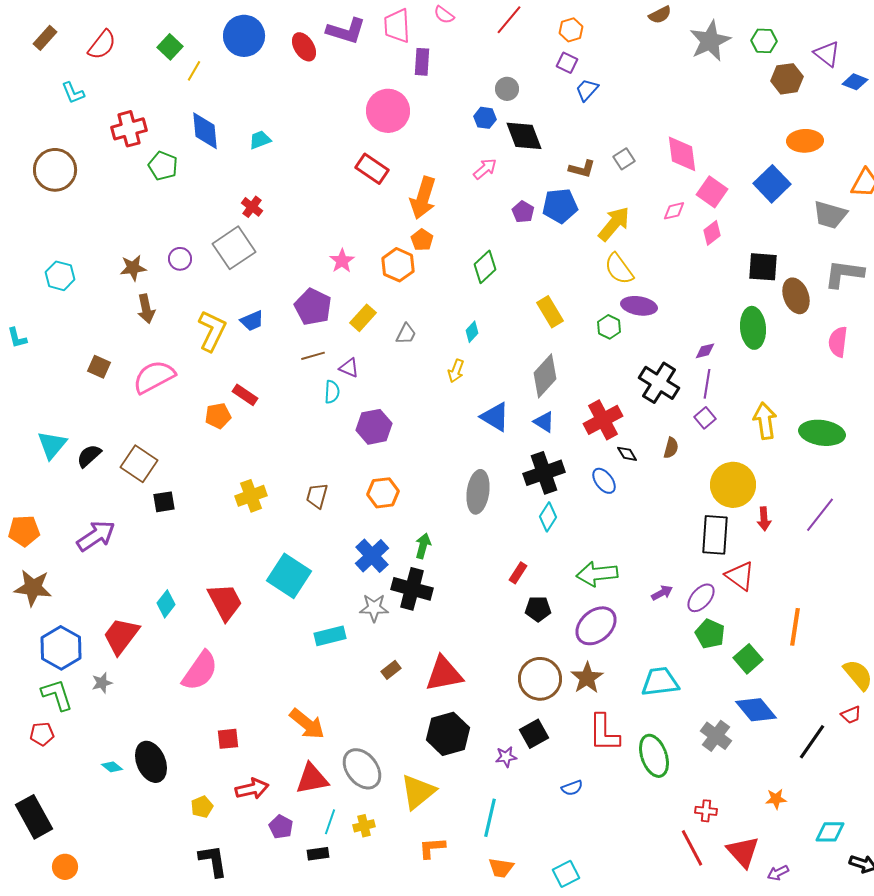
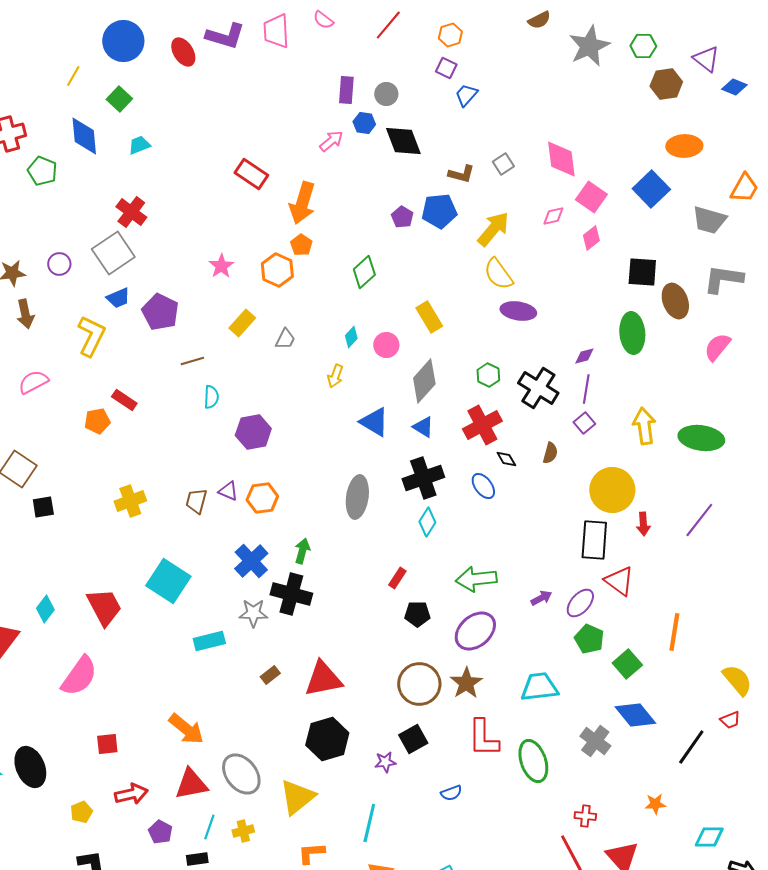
green square: (170, 47) -> (119, 99), moved
purple rectangle: (422, 62) -> (346, 90), moved
pink circle: (388, 111) -> (386, 345), moved, size x0.6
pink arrow: (485, 169) -> (331, 141), moved
red cross: (252, 207) -> (131, 212), size x1.4
purple pentagon: (313, 307) -> (160, 312), moved
blue trapezoid: (252, 321) -> (118, 298), moved
green hexagon: (609, 327) -> (488, 375), moved
pink semicircle: (838, 342) -> (717, 347), turned 32
purple triangle: (349, 368) -> (228, 491), moved
pink semicircle: (154, 377) -> (33, 382), size x0.7

